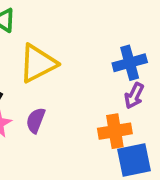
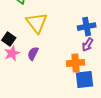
yellow triangle: (38, 63) -> (37, 23), turned -45

